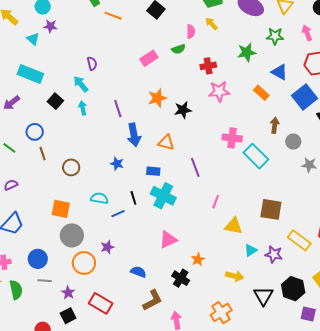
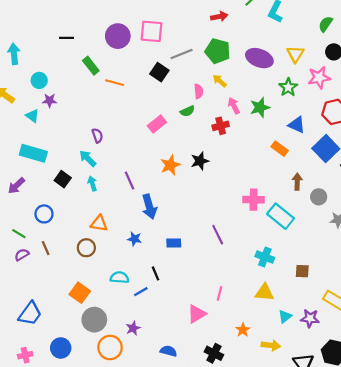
pink arrow: (307, 33) -> (234, 106), moved
green star: (275, 36) -> (288, 87), turned -30
pink star: (219, 91) -> (319, 78), moved
black star: (183, 110) -> (200, 161), moved
orange triangle: (166, 143) -> (99, 223), moved
brown line: (43, 154) -> (46, 248), moved
purple semicircle: (11, 185) -> (22, 255), moved
cyan cross: (163, 196) -> (265, 257), moved, size x0.7
pink line: (216, 202) -> (219, 293), moved
orange square: (61, 209) -> (80, 293), turned 30
brown square: (271, 209) -> (302, 271), size x0.6
orange star: (198, 259) -> (243, 330), moved

